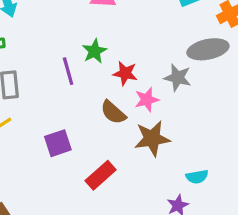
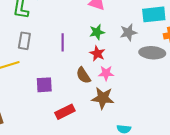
green star: (94, 51) -> (97, 32), moved
gray star: (178, 78) -> (128, 32), moved, turned 30

